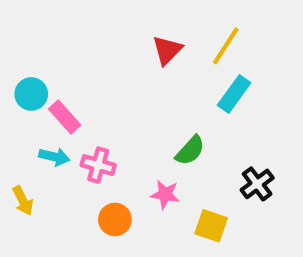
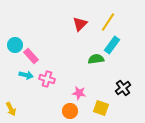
green semicircle: (190, 150) -> (96, 59), moved, turned -140
yellow arrow: (23, 201) -> (11, 109), moved
orange circle: (115, 219) -> (70, 111), moved

